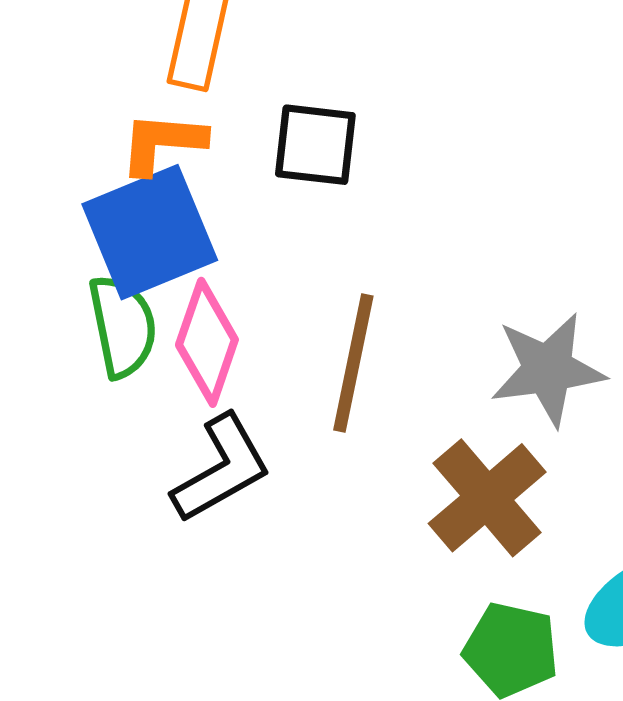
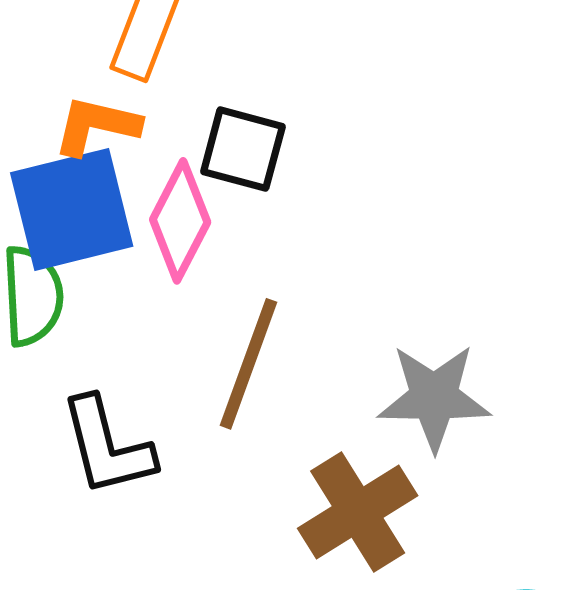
pink diamond: (207, 342) -> (180, 221), moved
black L-shape: (222, 469) -> (107, 446), turned 97

